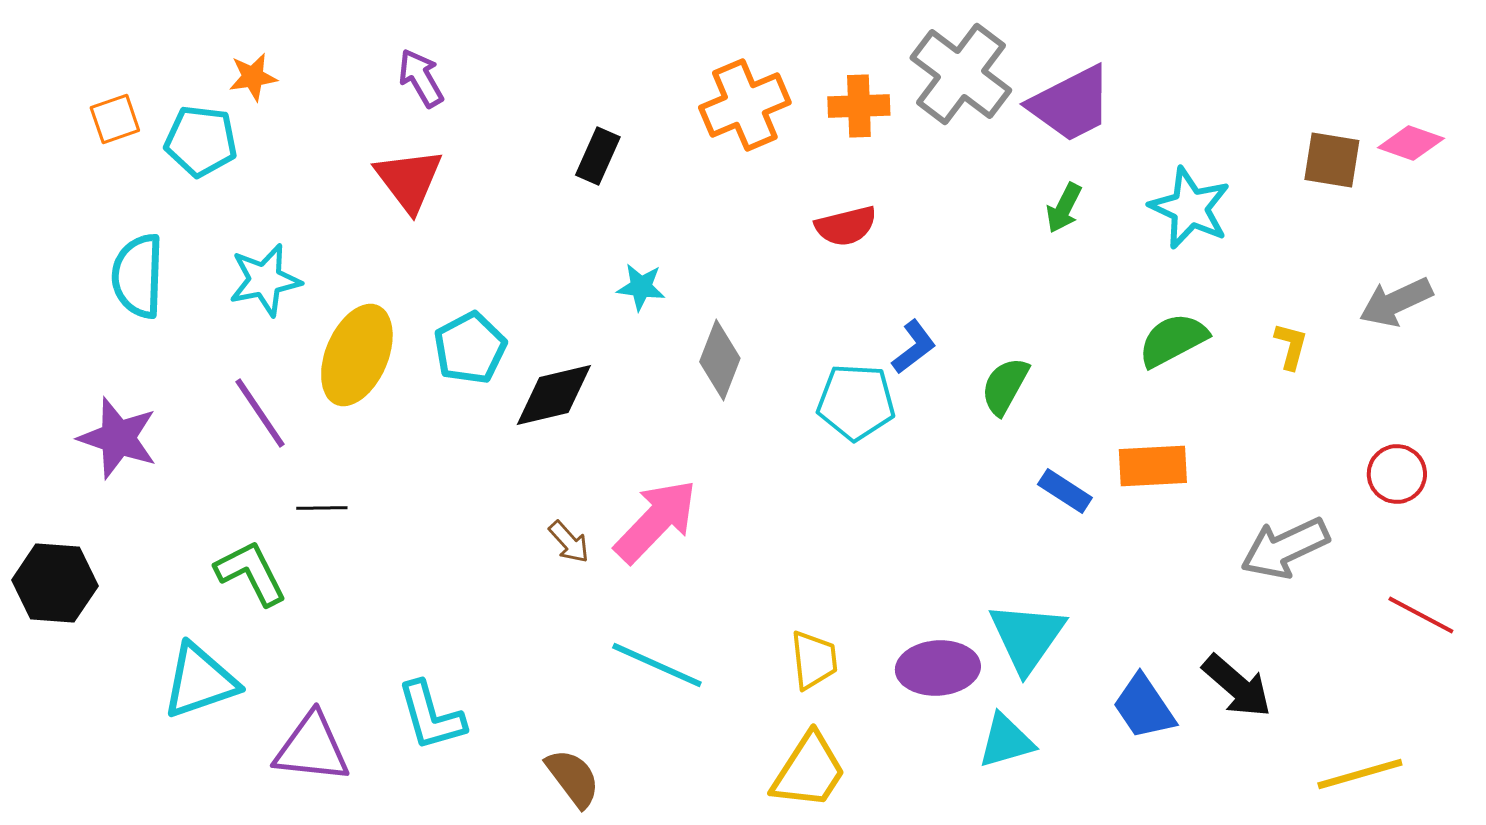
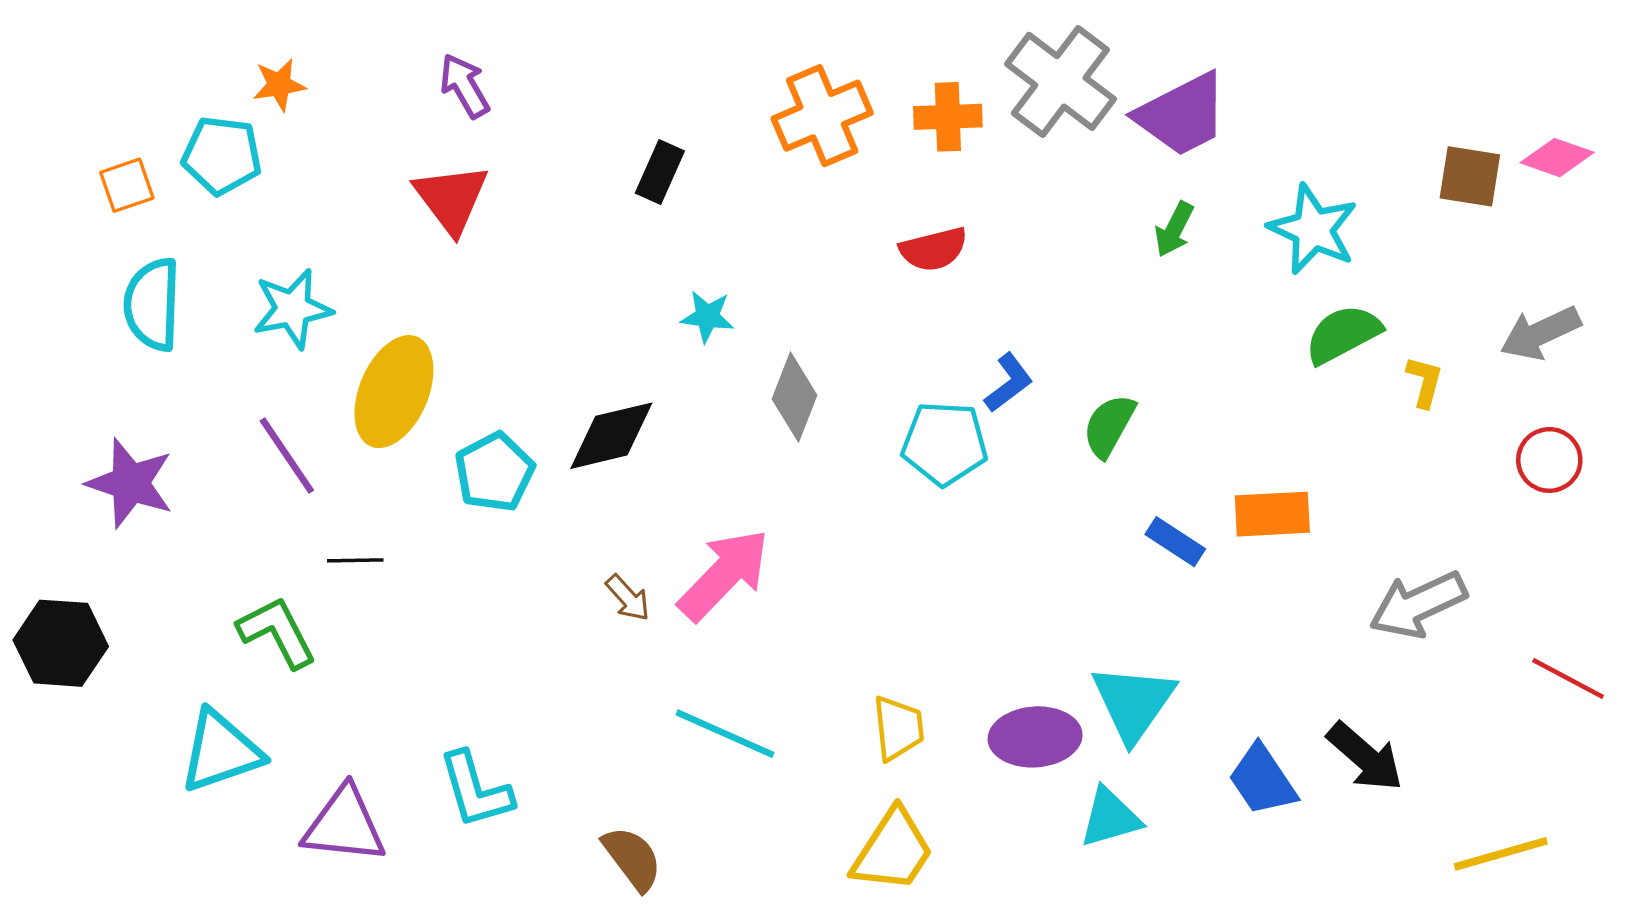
orange square: (115, 119) -> (127, 185), moved
green semicircle: (1173, 340) -> (1343, 334), moved
cyan pentagon: (470, 348) -> (494, 472), moved
red circle: (1397, 474) -> (1549, 460), moved

